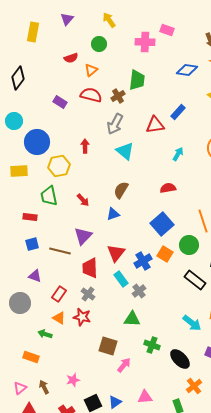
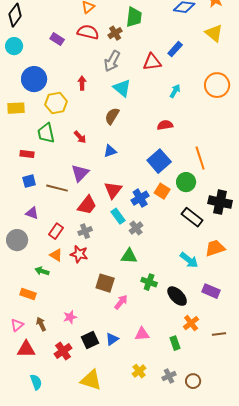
cyan circle: (14, 121) -> (14, 46), moved
brown semicircle: (121, 190) -> (112, 116), moved
red trapezoid: (90, 268) -> (87, 205), turned -140
gray cross: (88, 294) -> (85, 231), turned 32

